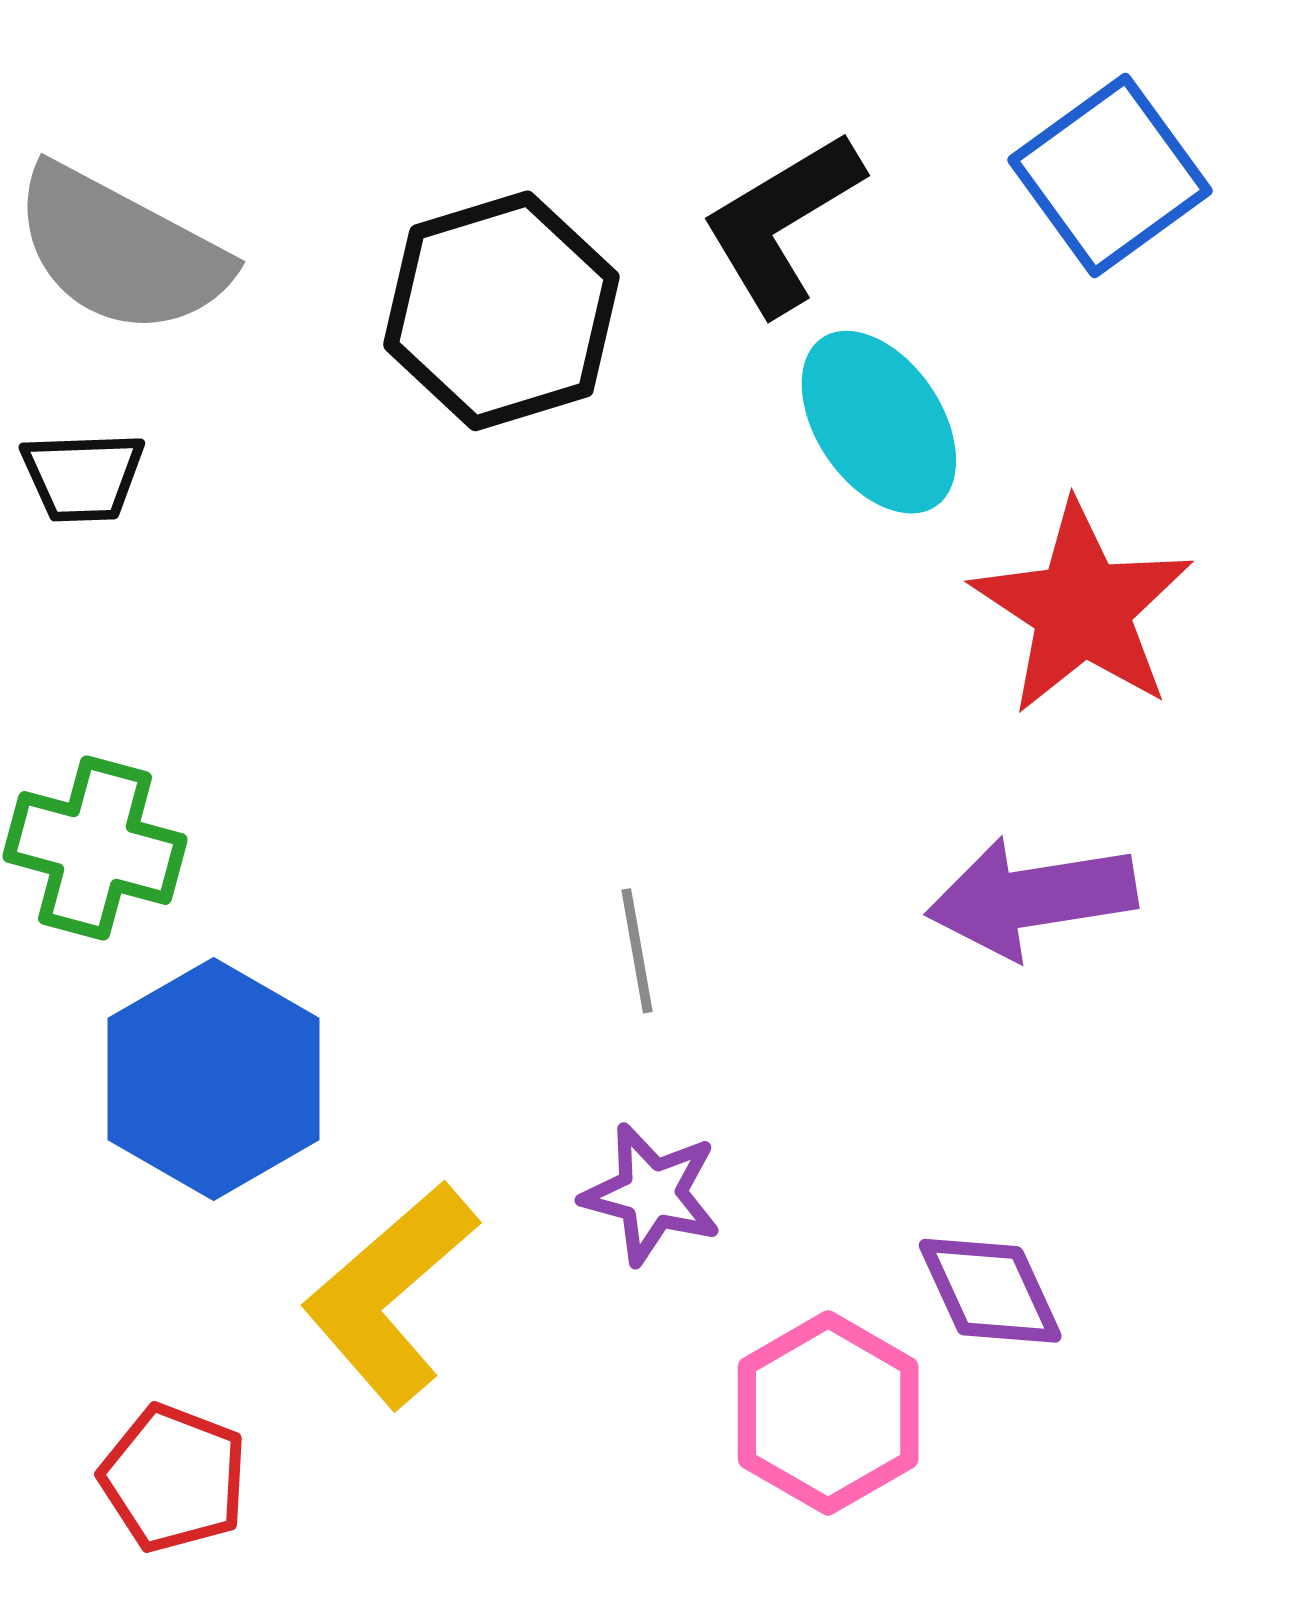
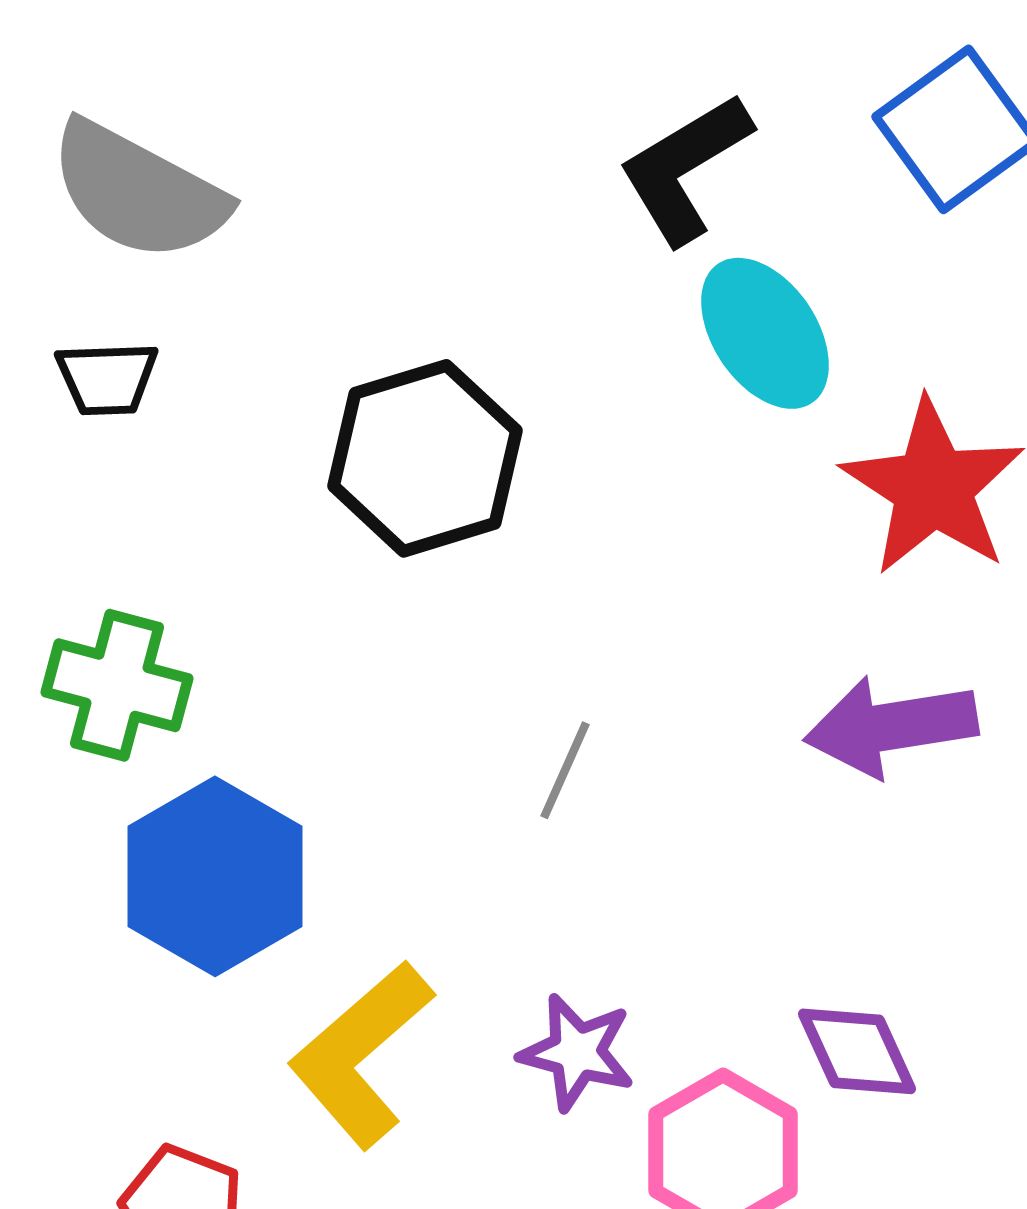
black hexagon: (501, 311) -> (425, 458), moved
gray line: (637, 951) -> (565, 770), turned 34
purple star: (651, 1194) -> (577, 1052), moved

